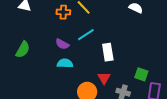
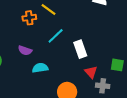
purple semicircle: (62, 44) -> (25, 50), moved
red triangle: (104, 78) -> (91, 72), moved

